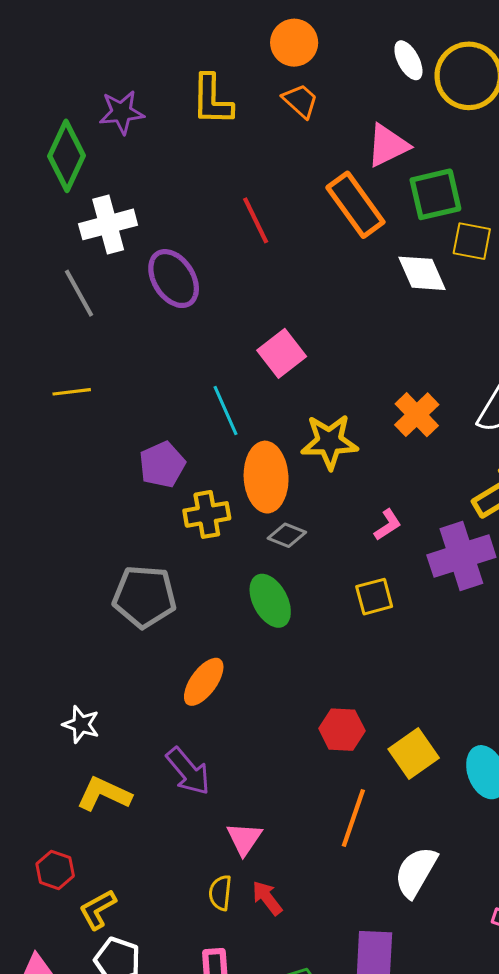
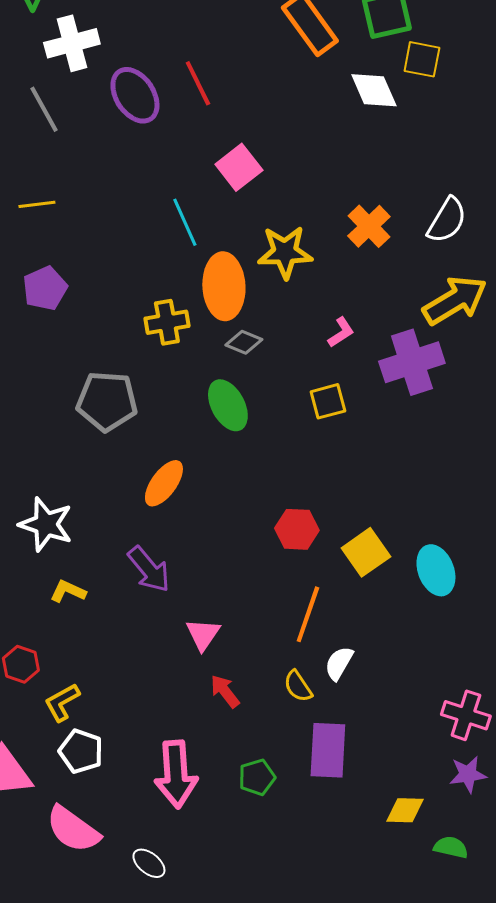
red line: (256, 220) -> (198, 83), moved
purple pentagon: (162, 465) -> (45, 288), moved
white star: (81, 724) -> (46, 524), size x1.5
yellow L-shape: (104, 794) -> (68, 591), size x0.7
white semicircle: (416, 872) -> (339, 663), moved, size x0.7
yellow semicircle: (220, 893) -> (298, 686), moved, turned -40

